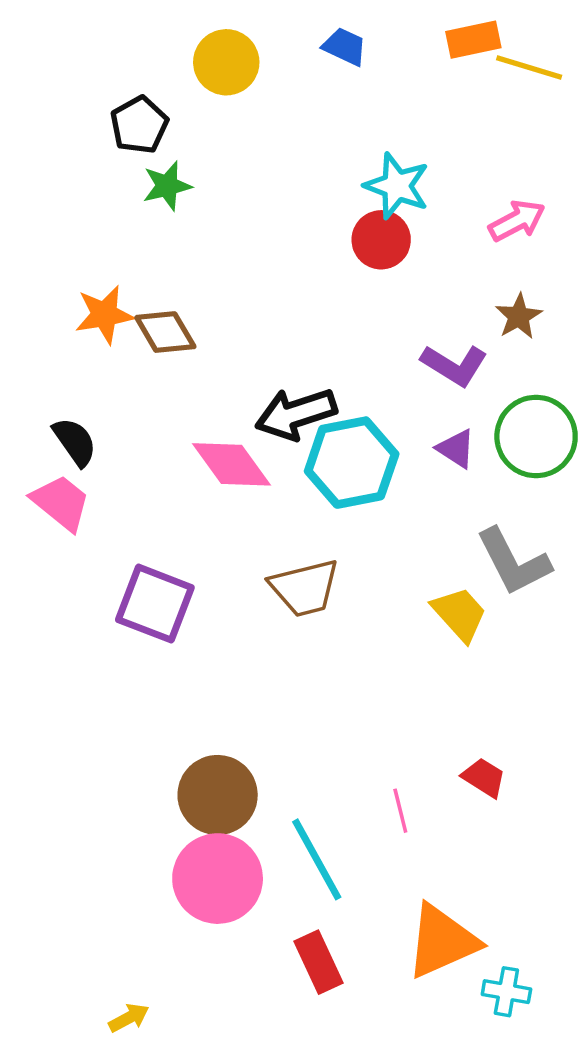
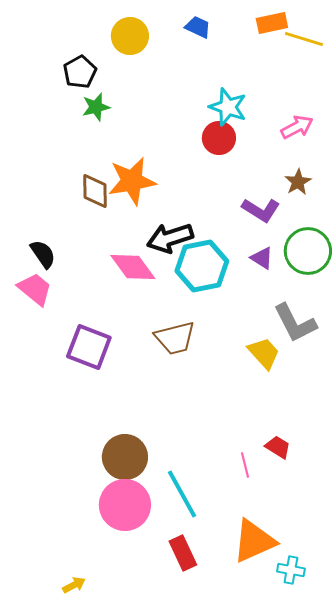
orange star: (104, 315) -> (132, 181), moved, size x1.4
brown diamond: (165, 332) -> (95, 191), turned 30
pink line: (400, 811) -> (245, 465), moved

